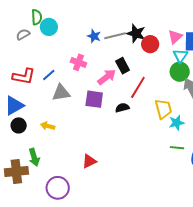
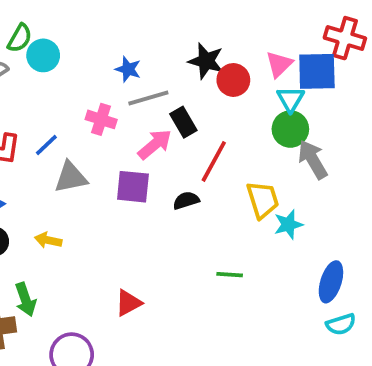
green semicircle: (37, 17) -> (20, 38), turned 35
gray line: (115, 36) -> (148, 98), moved
green line: (177, 148) -> (230, 275), moved

